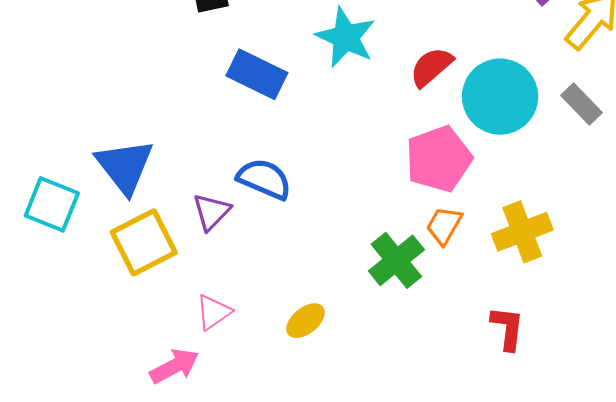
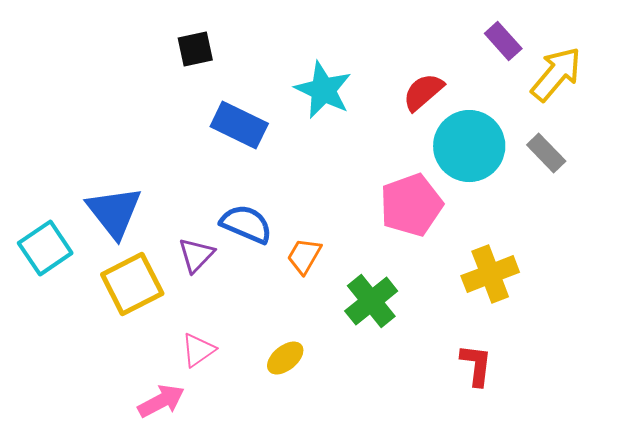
red semicircle: (431, 67) -> (423, 92), moved
cyan square: (52, 204) -> (45, 248), turned 34
orange trapezoid: (444, 226) -> (304, 256), moved

